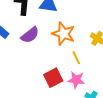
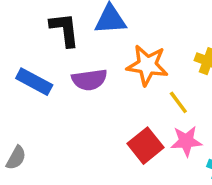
purple semicircle: (30, 35) -> (89, 80), turned 42

